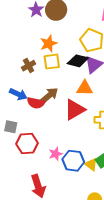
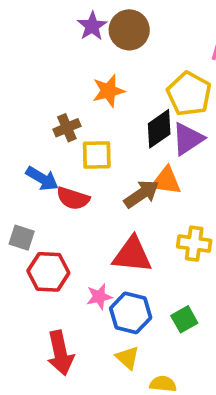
black diamond: (78, 61) -> (159, 129), turned -55
yellow square: (52, 62) -> (97, 155), moved
brown arrow: (49, 96) -> (142, 194), moved
red triangle: (75, 110) -> (132, 255), moved, turned 30
yellow triangle: (91, 164) -> (127, 358), moved

